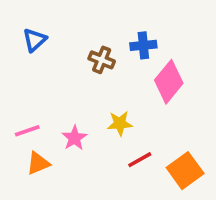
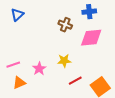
blue cross: (143, 45) -> (89, 12), moved
brown cross: (102, 60) -> (65, 25), moved
pink diamond: (169, 82) -> (91, 38), turned 45

